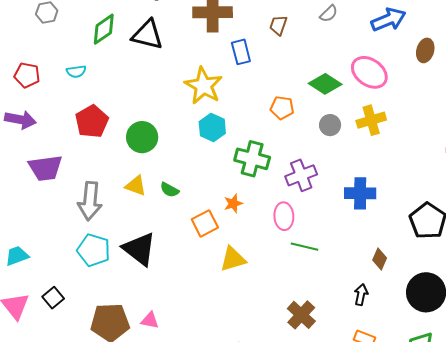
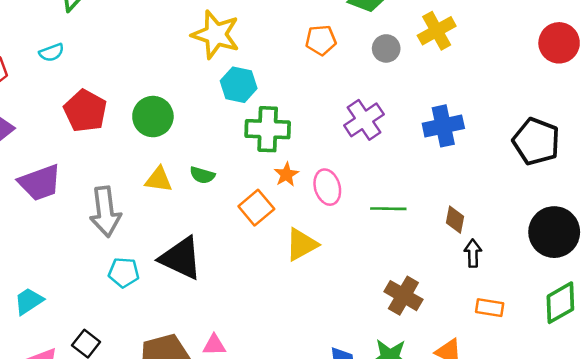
green cross: (252, 159) -> (268, 129), moved
pink ellipse: (284, 216) -> (327, 187), moved
cyan pentagon: (94, 250) -> (124, 272), size x0.7
brown diamond: (380, 259) -> (455, 220), moved

